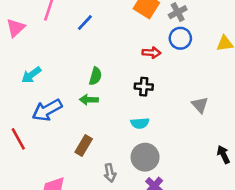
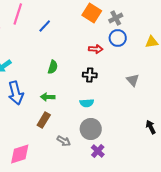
green arrow: (89, 100) -> (48, 97), moved
gray triangle: (200, 105) -> (133, 80), moved
blue arrow: (47, 110) -> (16, 93), turned -75
gray arrow: (110, 173) -> (64, 141), turned -48

